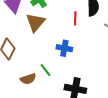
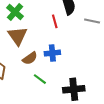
brown semicircle: (28, 79) -> (30, 58), moved

